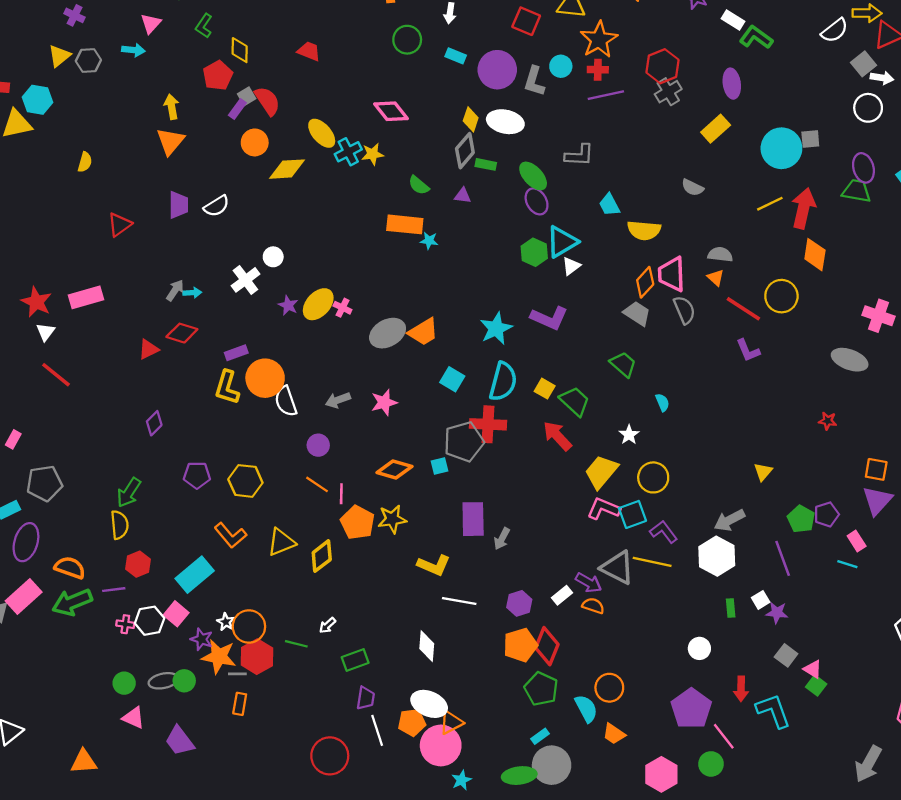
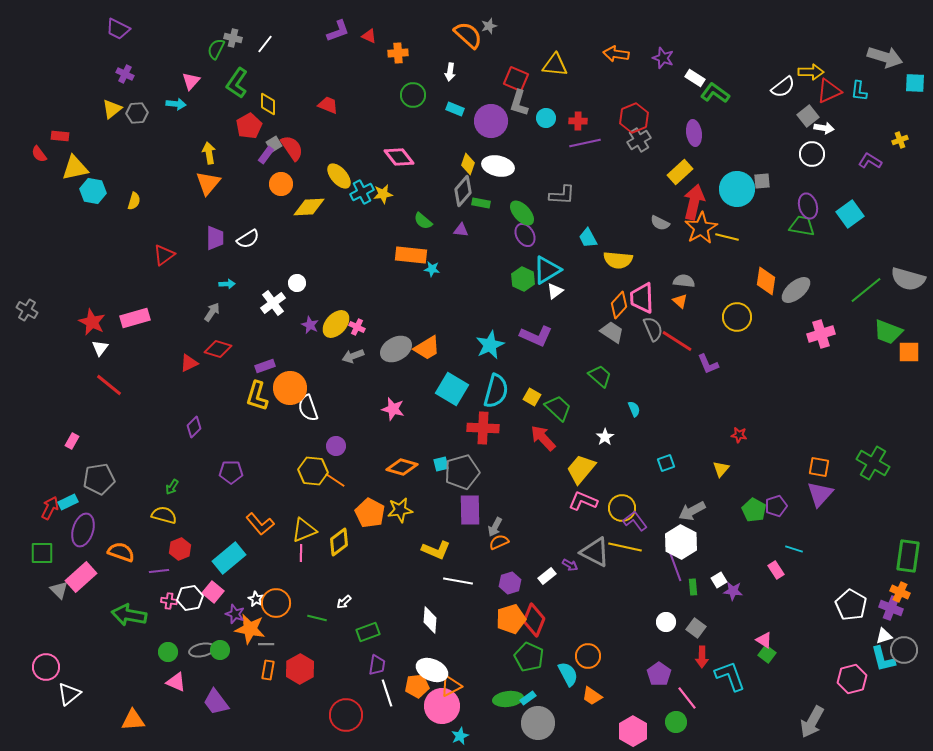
green L-shape: (204, 26) -> (237, 83), size x1.4
orange star: (599, 40) -> (701, 228), moved
gray L-shape: (534, 81) -> (519, 103), moved
cyan hexagon: (38, 100) -> (93, 191), moved
yellow line: (770, 204) -> (727, 237), turned 40
red arrow: (803, 208) -> (694, 202), moved
cyan arrow: (192, 293) -> (227, 284), moved
red line: (743, 309) -> (677, 341), moved
pink cross: (878, 316) -> (821, 334), turned -36
gray ellipse: (850, 360) -> (796, 290), moved, turned -60
cyan square: (452, 379) -> (452, 389), size x1.5
gray arrow: (338, 400) -> (353, 356), moved
pink star: (384, 402) -> (393, 409), turned 30
red star: (828, 421) -> (739, 435), moved
gray pentagon: (464, 442) -> (462, 472), moved
yellow circle: (653, 477) -> (622, 508), moved
yellow hexagon: (245, 481) -> (313, 471), moved
green arrow: (129, 492) -> (172, 487), size x0.6
pink line: (341, 494) -> (301, 553), moved
cyan square: (632, 514) -> (666, 463), moved, size x0.7
yellow semicircle: (120, 525) -> (164, 515), turned -70
pink rectangle: (857, 541) -> (776, 570), moved
purple line: (783, 558) -> (675, 566), moved
purple arrow: (589, 583) -> (570, 565), size x0.7
green arrow: (72, 602) -> (129, 615), moved, turned 32
orange semicircle: (593, 606) -> (499, 542), moved, turned -42
gray square: (786, 655) -> (696, 628), moved
red hexagon: (257, 657) -> (300, 669), moved
purple pentagon: (691, 709) -> (659, 674), size x0.7
green ellipse: (519, 776) -> (508, 699), moved

